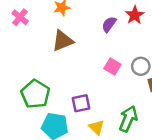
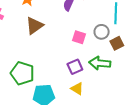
purple square: (81, 103) -> (75, 67), moved
green arrow: (128, 119) -> (100, 63), moved, turned -95

